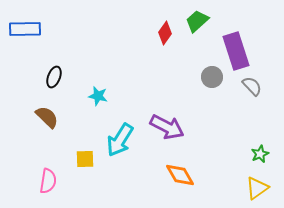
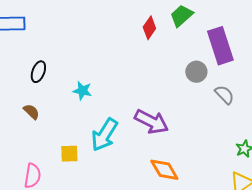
gray semicircle: (252, 86) -> (224, 95), moved
brown semicircle: (47, 117) -> (31, 112), size x0.7

